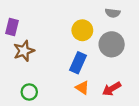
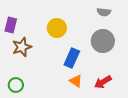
yellow circle: (82, 30) -> (57, 28), moved
green circle: (29, 92) -> (16, 85), moved

